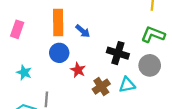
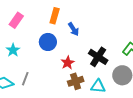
orange rectangle: (58, 23) -> (55, 16), size x0.7
pink rectangle: (17, 29) -> (16, 20), moved
red star: (78, 70) -> (68, 63), moved

